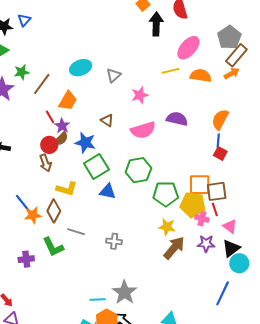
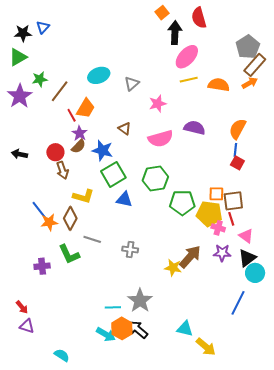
pink ellipse: (188, 48) -> (187, 57), moved
red line: (50, 117) -> (72, 115), moved
red circle: (49, 145) -> (55, 152), moved
orange square: (200, 185) -> (216, 194), size x0.7
yellow star: (167, 227) -> (173, 268), moved

